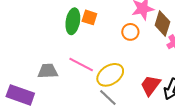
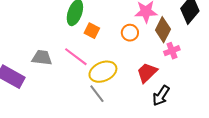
orange square: (89, 17) -> (92, 31), moved
red trapezoid: (150, 85) -> (147, 73), moved

